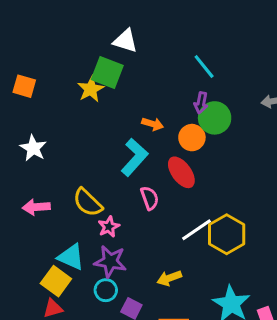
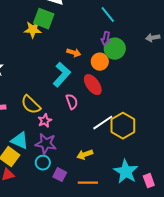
yellow star: (91, 89) -> (33, 30), turned 30

